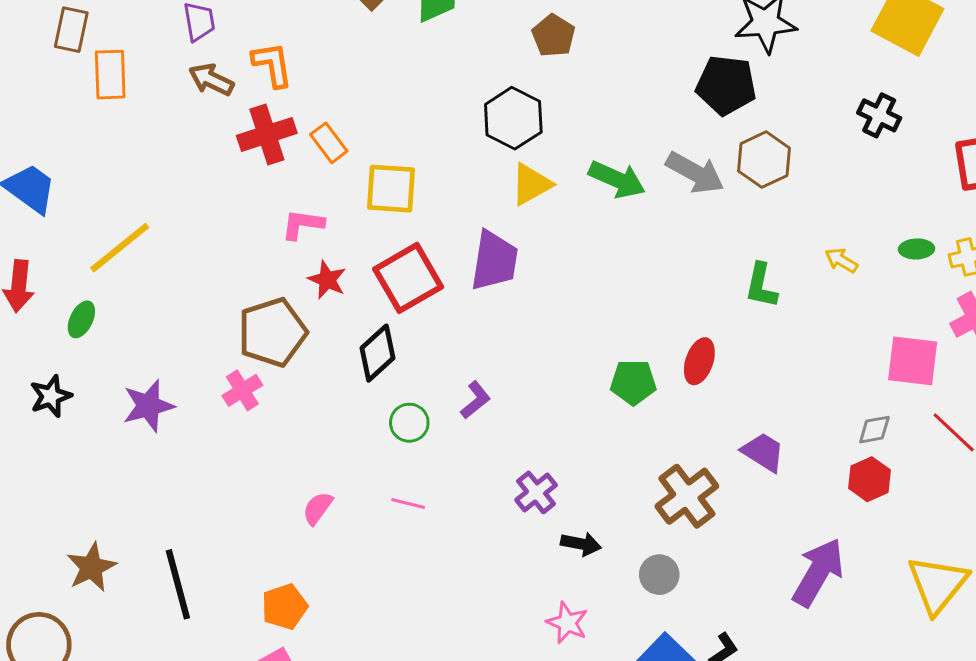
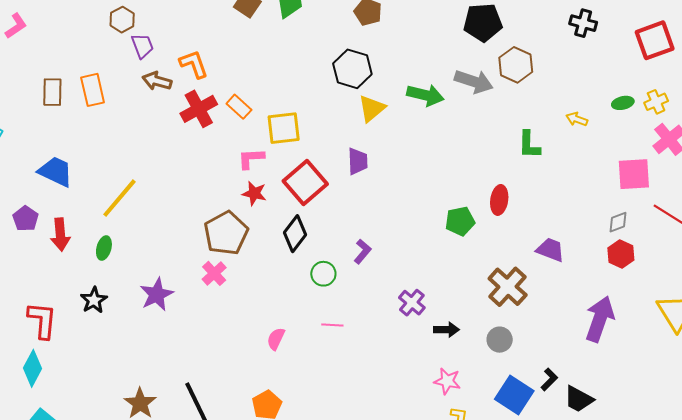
brown rectangle: (71, 30) -> (52, 92), moved
pink L-shape: (303, 224) -> (251, 158), moved
purple trapezoid: (494, 261) -> (358, 161), size x0.7

